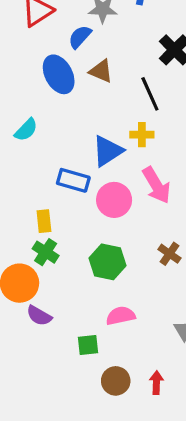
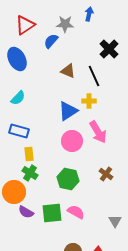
brown triangle: (101, 71) -> (68, 71), moved
blue ellipse: (59, 74) -> (17, 59), moved
blue rectangle: (73, 180) -> (19, 131), moved
pink semicircle: (121, 316) -> (76, 212), turned 42
green square: (88, 345) -> (52, 213), moved, size x1.5

